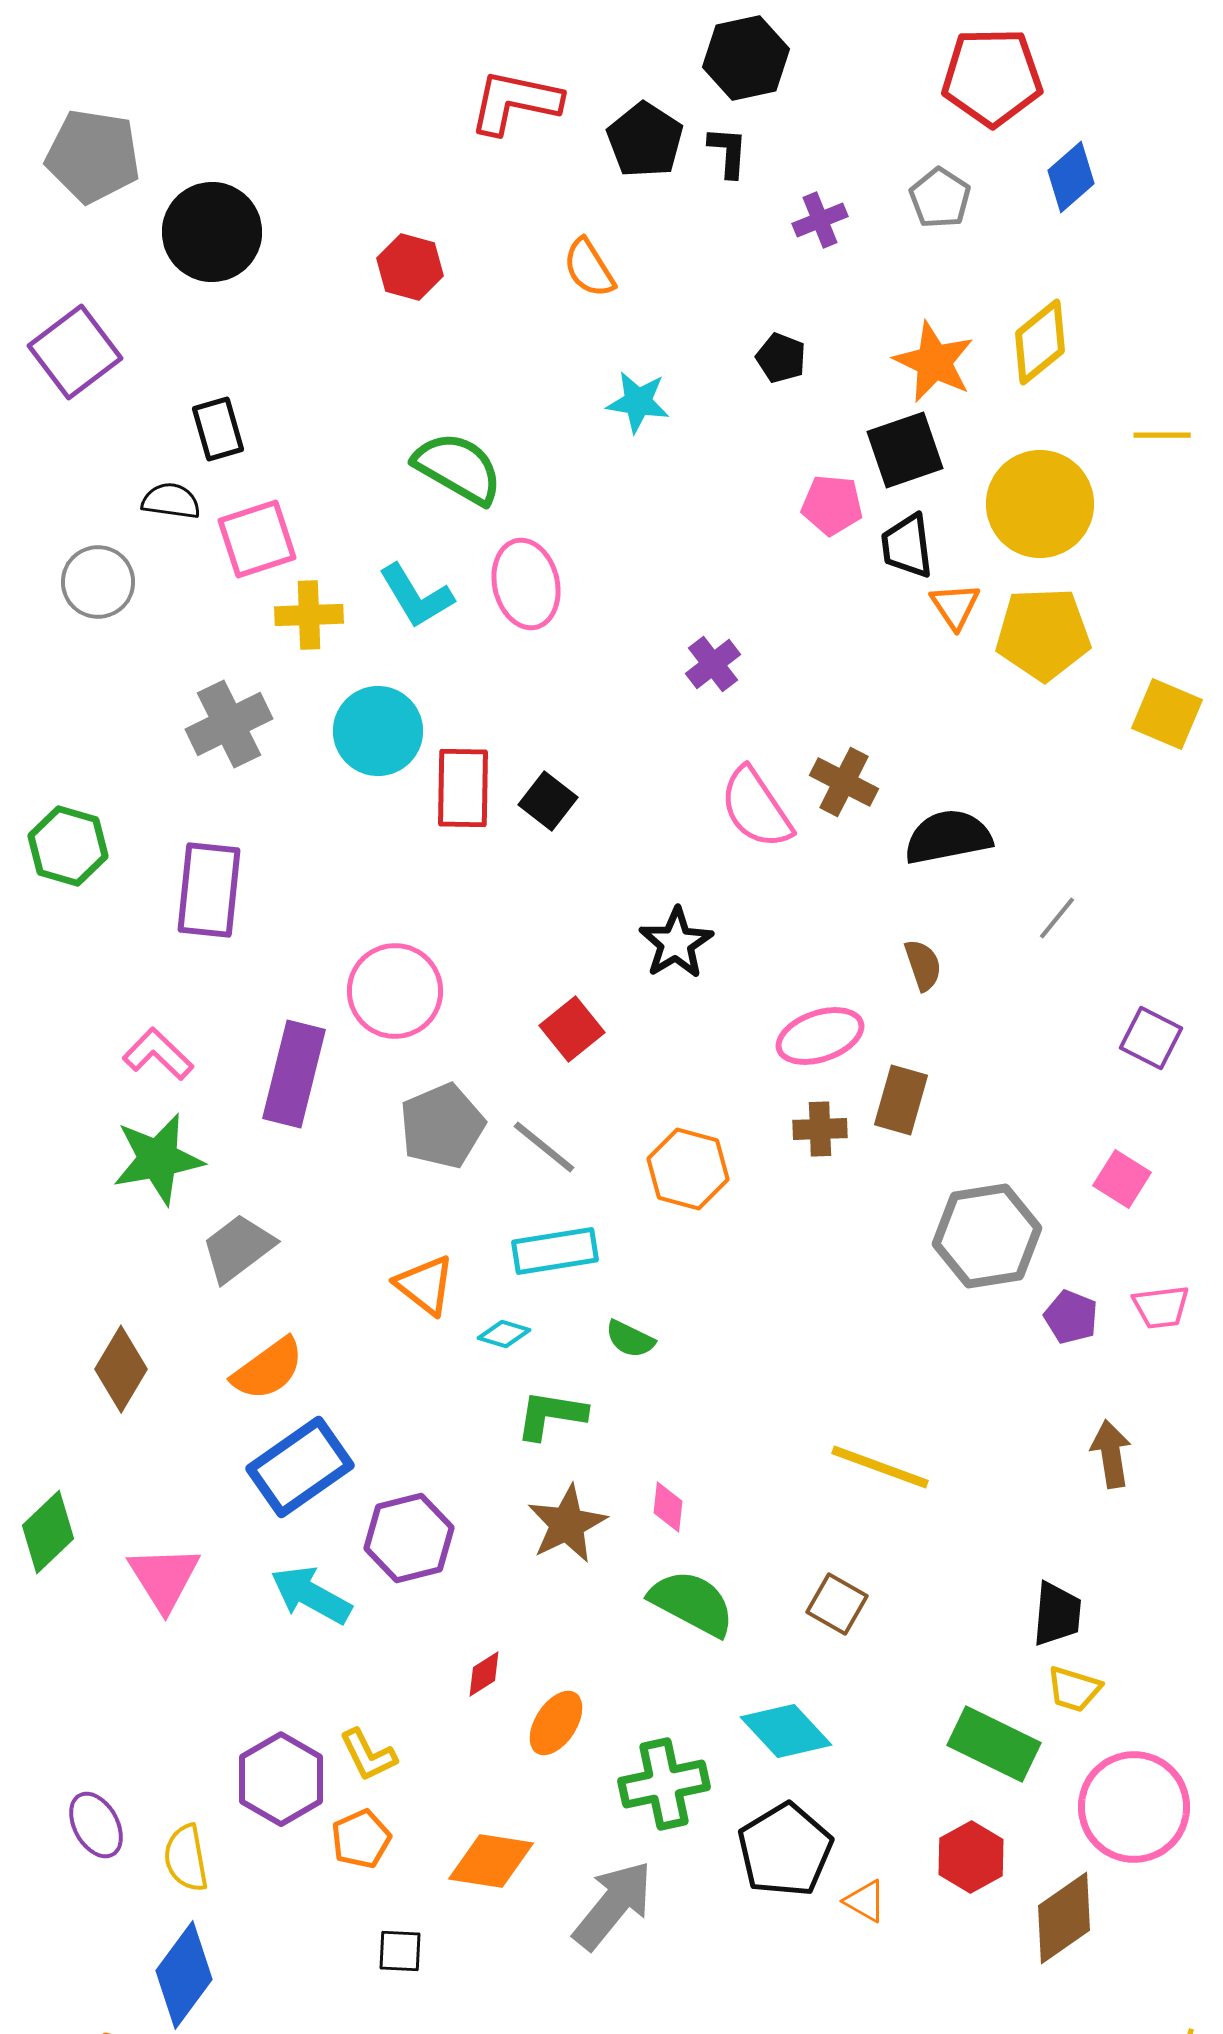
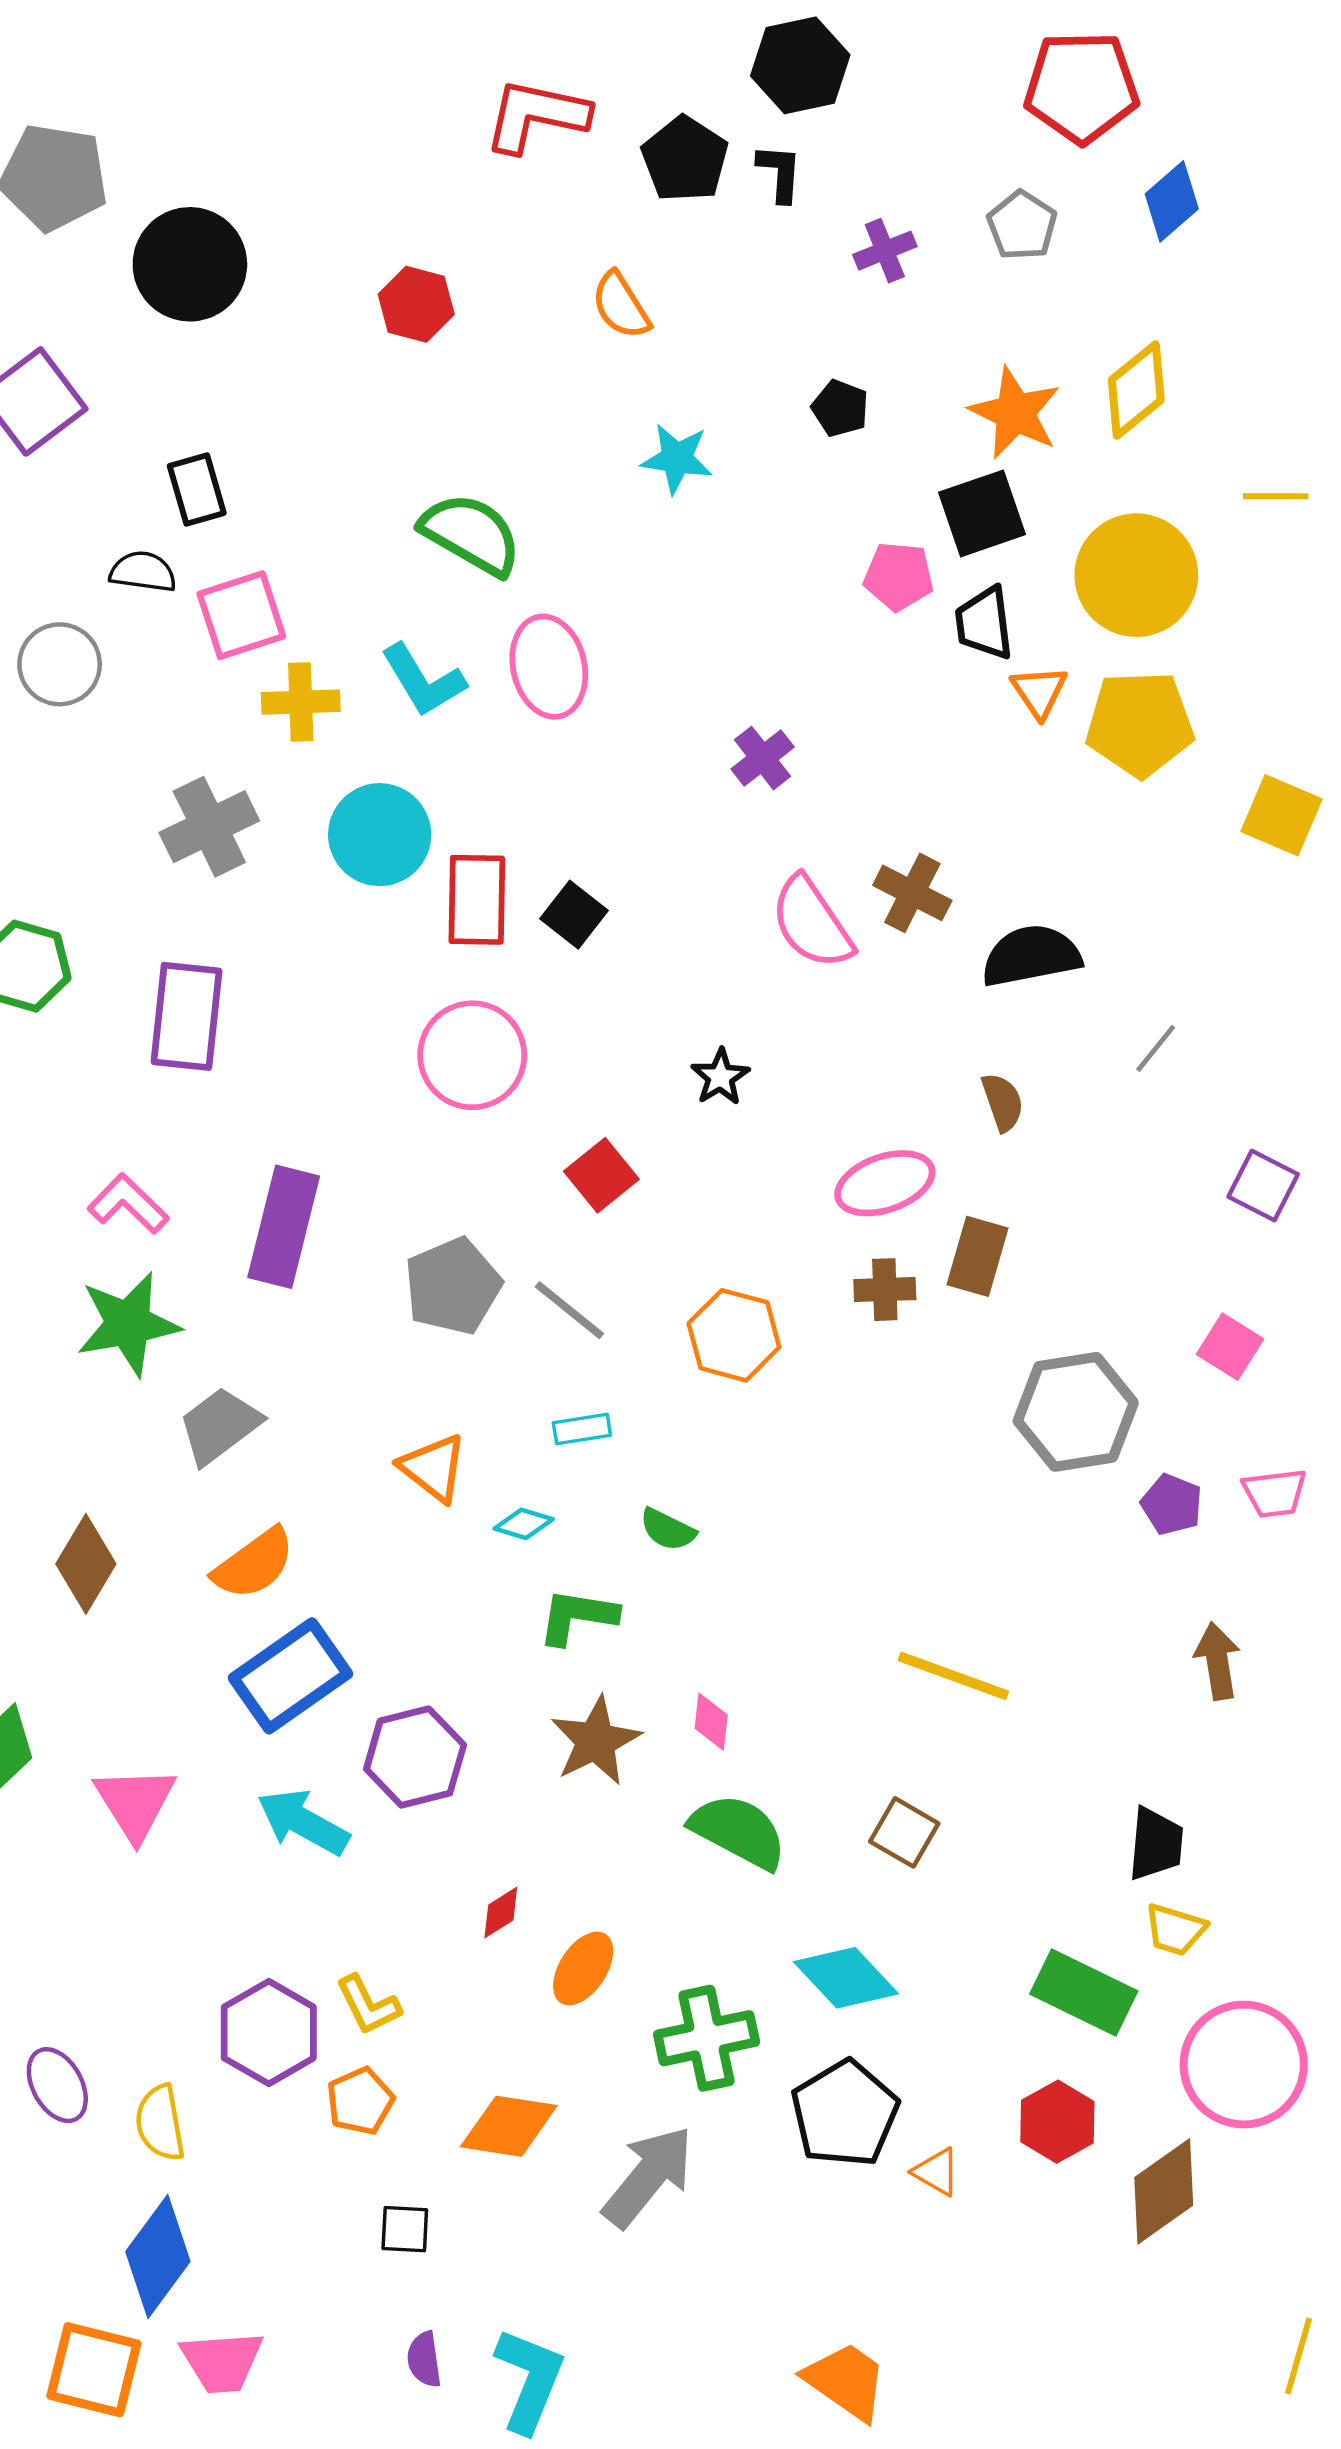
black star: (676, 943) -> (720, 1077), size x0.7
pink circle: (395, 991) -> (472, 1055), moved
cyan rectangle: (555, 1251) -> (582, 1429), size x0.6

